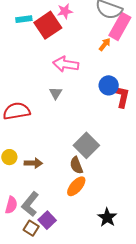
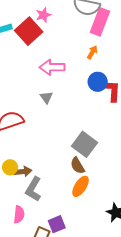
orange arrow: (105, 44) -> (92, 52), moved
brown arrow: (33, 163) -> (23, 172), moved
gray L-shape: (30, 204) -> (33, 189), moved
purple square: (47, 220) -> (57, 224), turned 30

